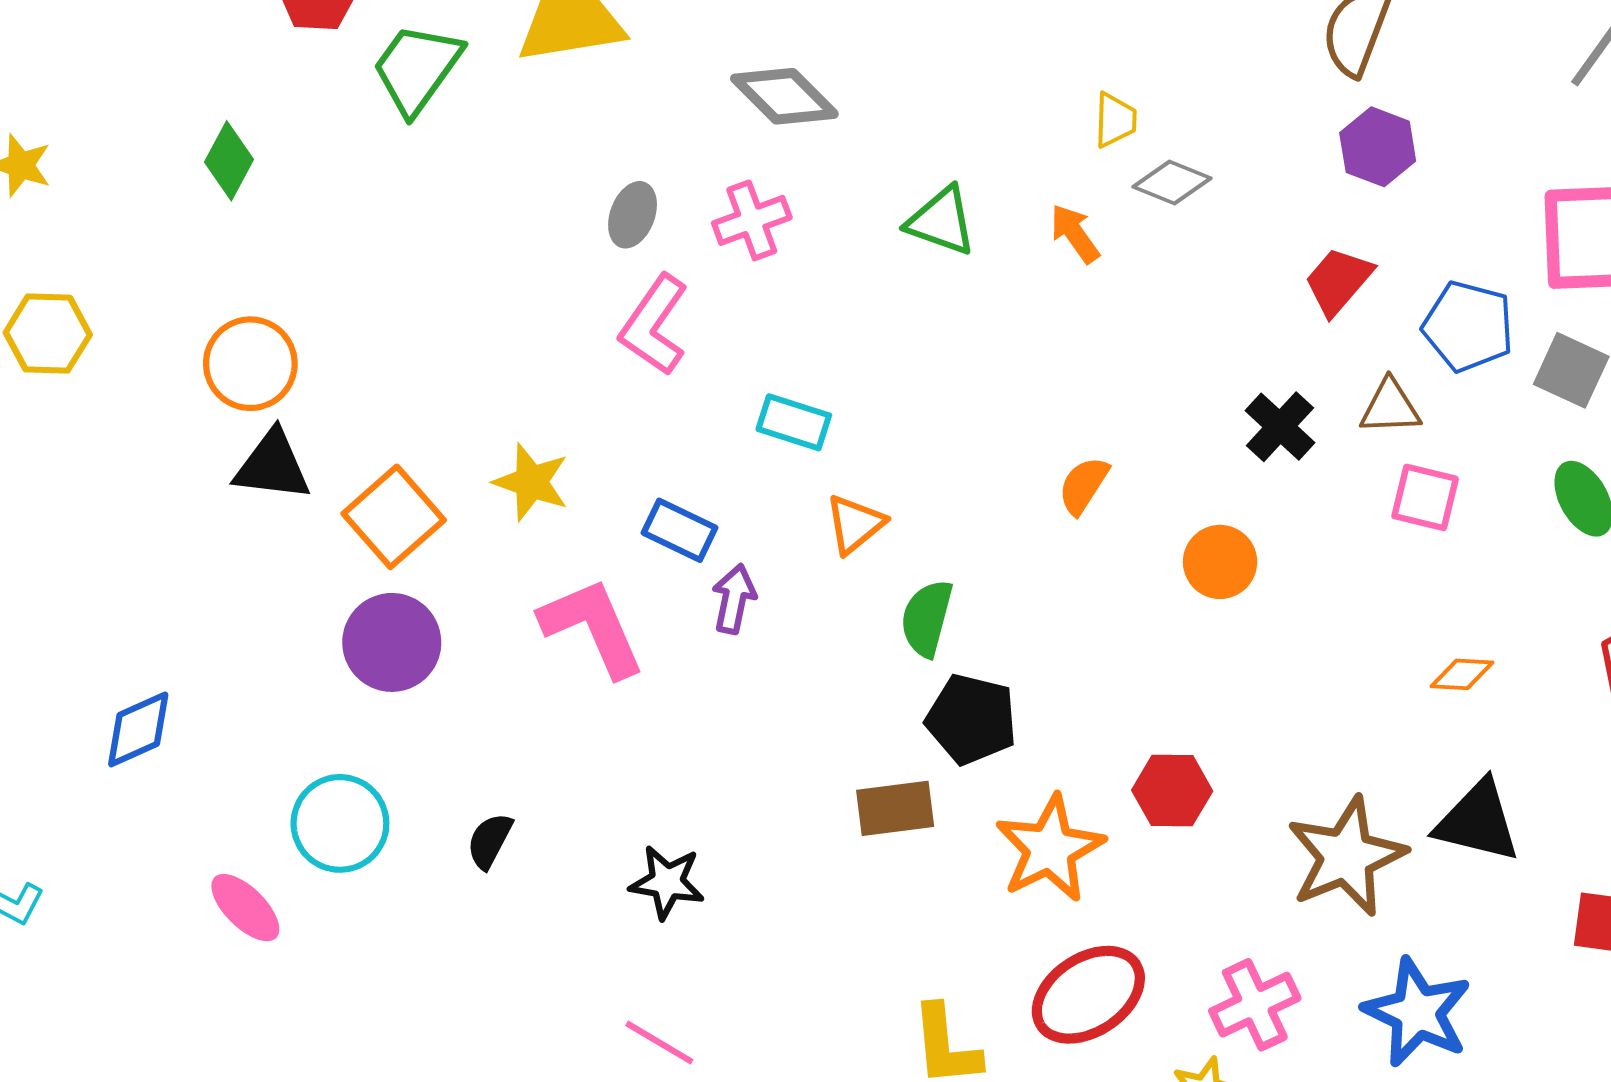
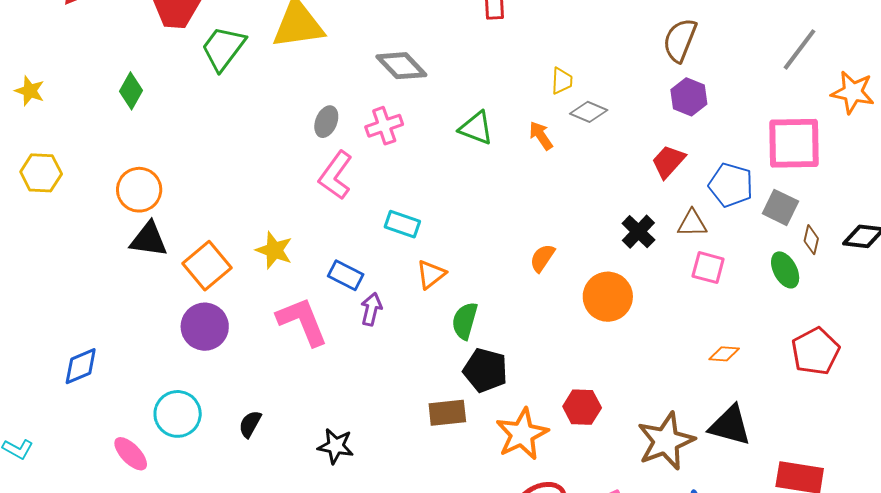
orange circle: (1220, 562) -> (608, 297), size x1.4

